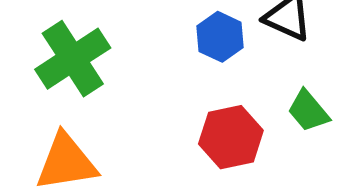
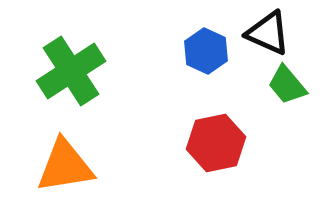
green trapezoid: (308, 111) -> (287, 85), moved

